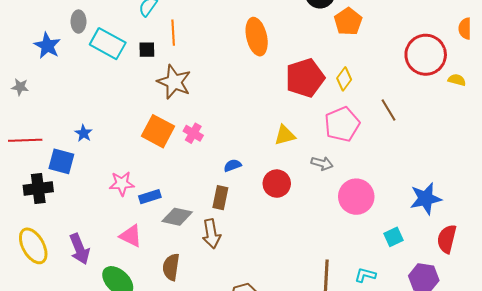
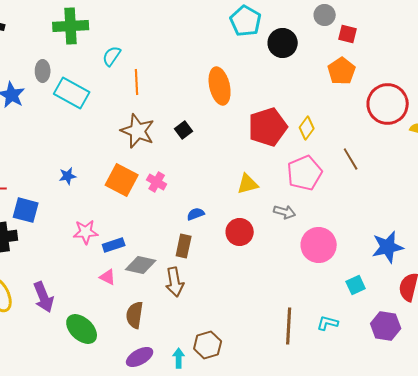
orange pentagon: (348, 22) -> (342, 71), moved
black square: (147, 50) -> (184, 130), moved, turned -36
blue star: (84, 133) -> (68, 176), moved, turned 30
pink triangle: (131, 236) -> (108, 277), moved, size x0.7

